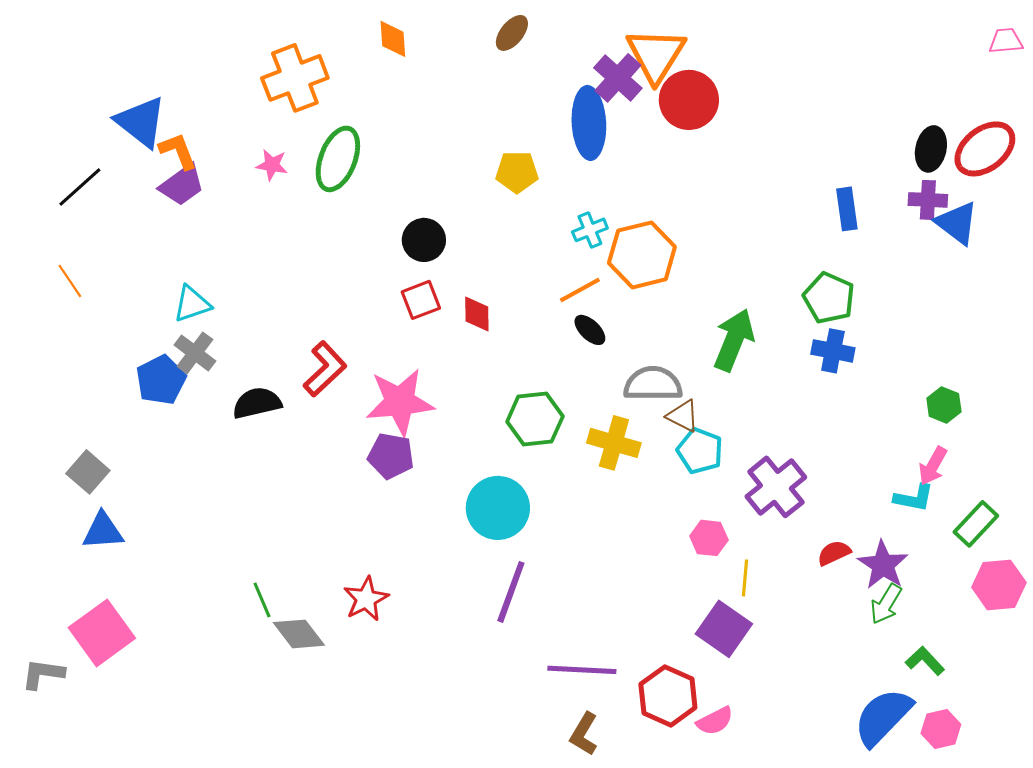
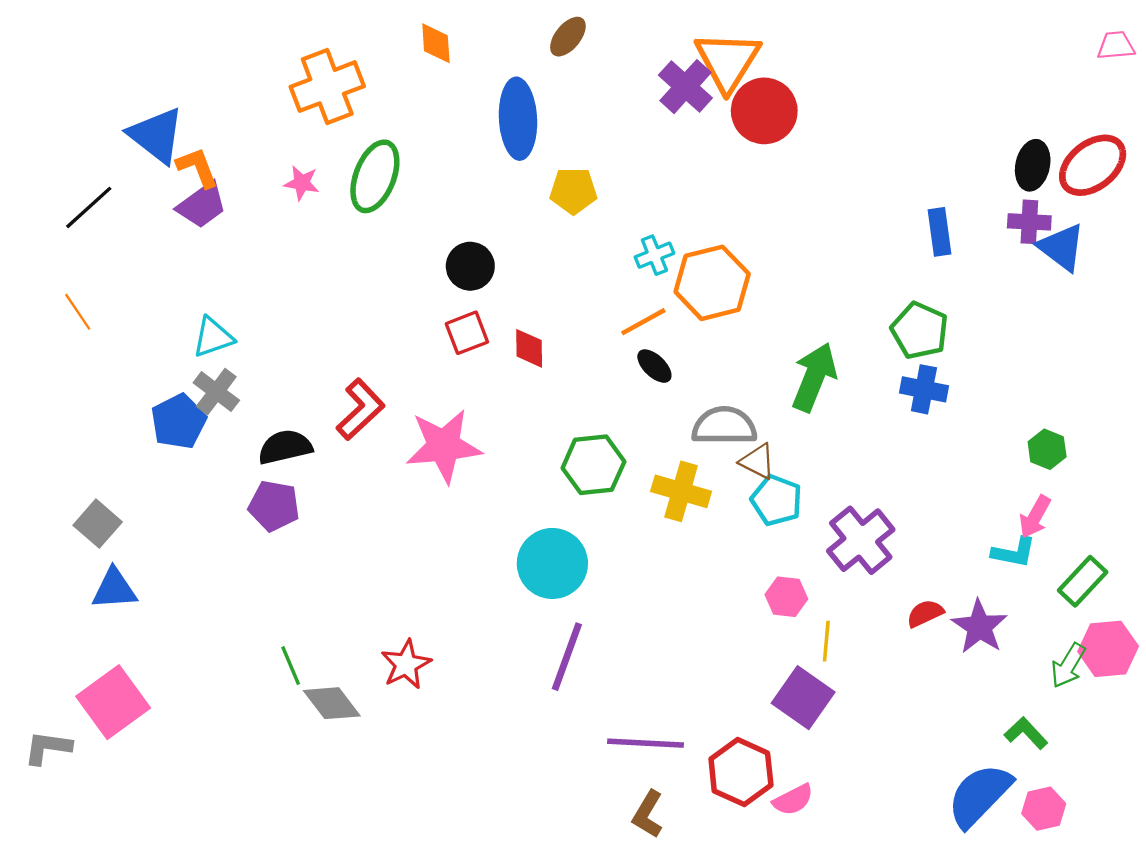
blue ellipse: (589, 123) -> (518, 119), moved
purple pentagon: (391, 456) -> (274, 506), moved
green arrow: (886, 604) -> (1068, 666), moved

